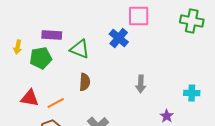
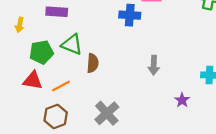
blue cross: (119, 38) -> (130, 15), turned -36
green triangle: (80, 49) -> (72, 45), moved
green pentagon: (41, 58) -> (41, 52), moved

